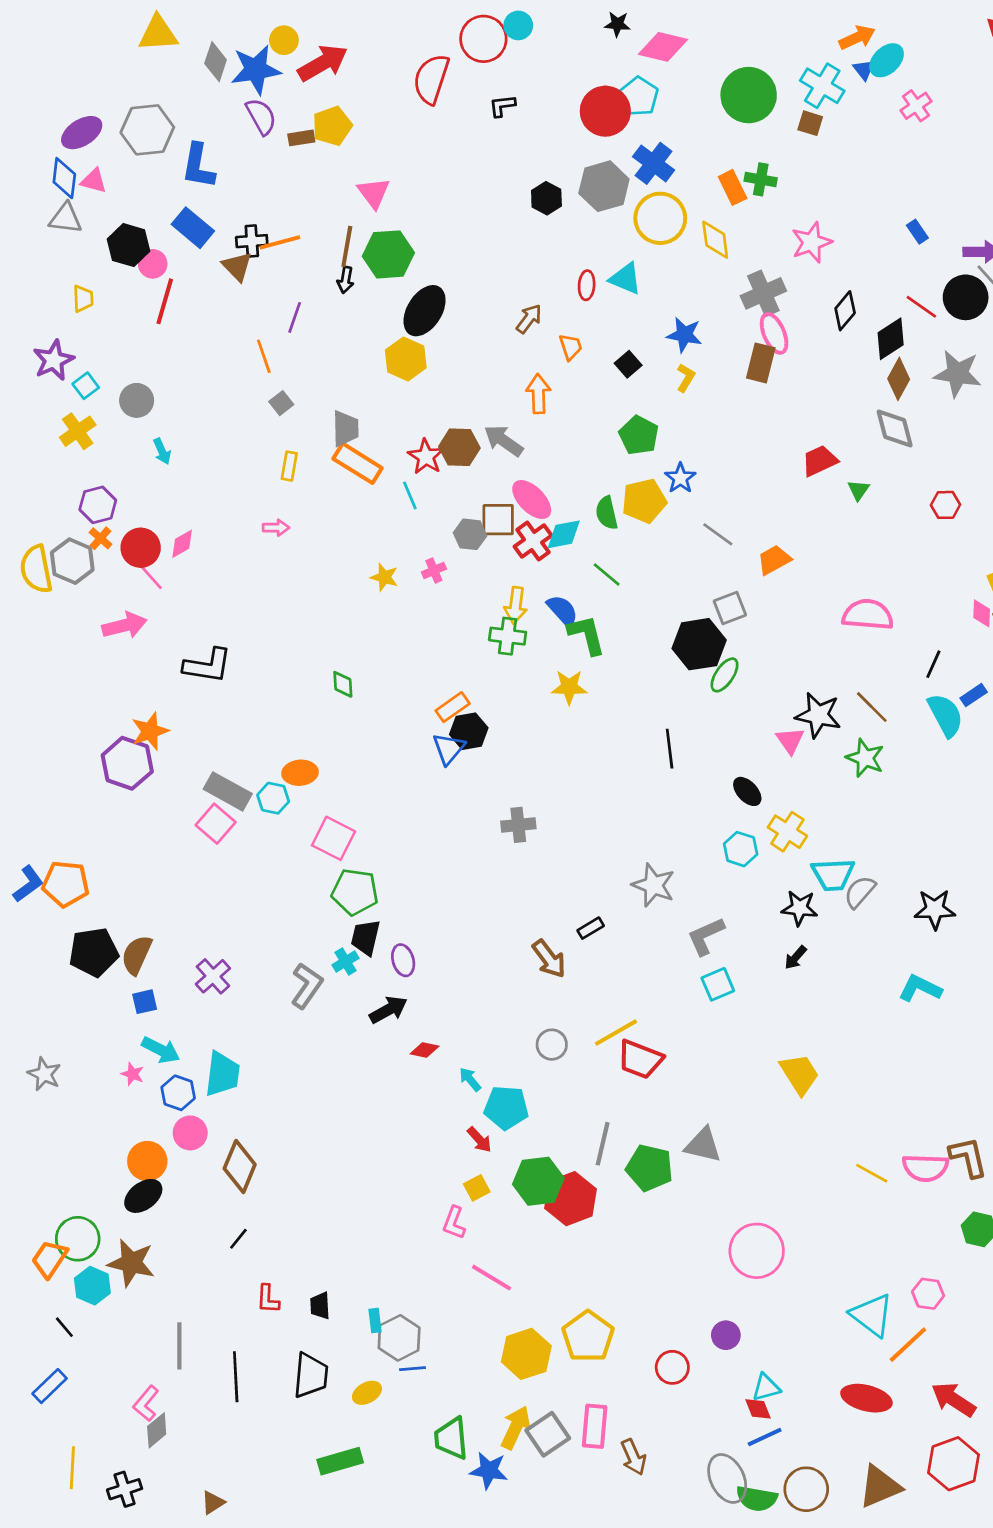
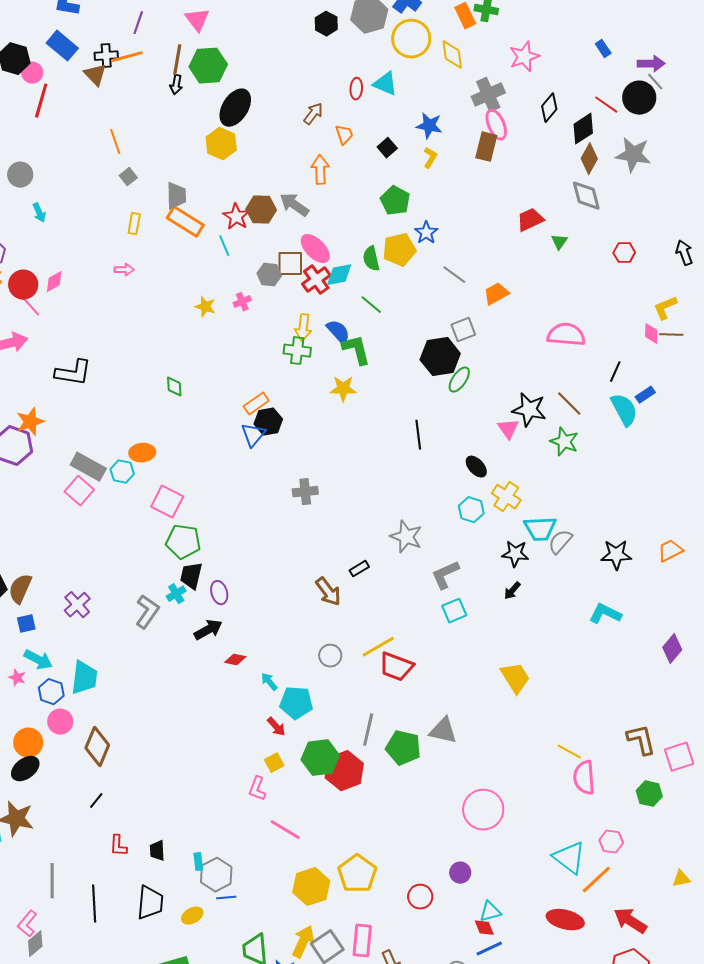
purple line: (295, 317) -> (138, 23), moved
pink semicircle: (925, 1168) -> (584, 778), moved, turned 84

